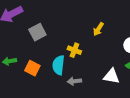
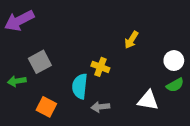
gray square: (37, 32) -> (40, 62), moved
orange square: (32, 68) -> (46, 107), moved

